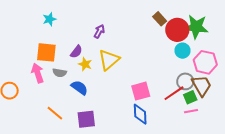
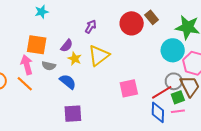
red circle: (177, 30) -> (132, 23), moved
cyan circle: (183, 51) -> (173, 50), size x1.5
orange line: (55, 113) -> (25, 84), moved
blue diamond: (140, 114) -> (158, 112), moved

